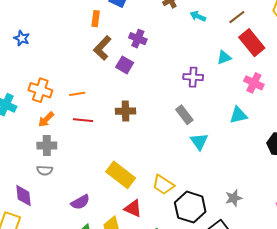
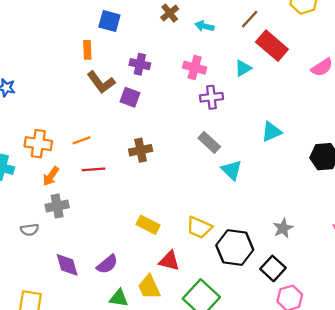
brown L-shape: (102, 48) -> (101, 82), turned -70
pink cross: (254, 83) -> (195, 68), moved
gray semicircle: (45, 170) -> (30, 230), moved
yellow rectangle: (121, 175) -> (148, 225), size x0.7
purple diamond: (24, 196) -> (67, 265), moved

